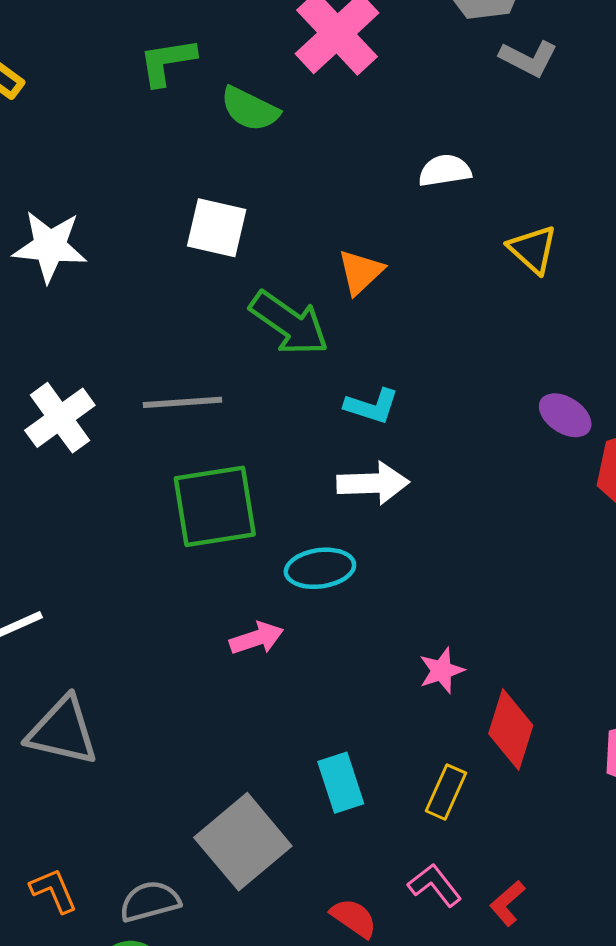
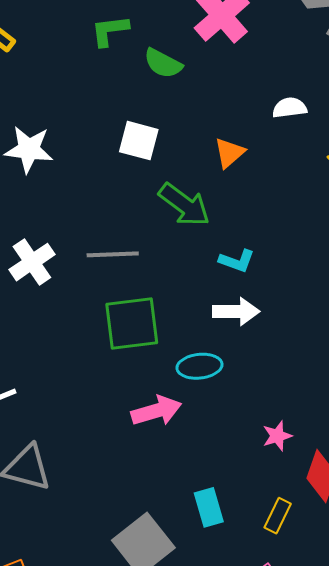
orange triangle: (361, 272) -> (229, 153), moved
pink arrow: (257, 638) -> (156, 411), size x1.4

